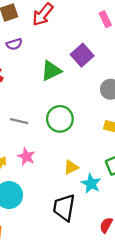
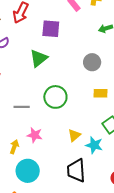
purple square: (82, 55) -> (51, 29), moved, turned -30

